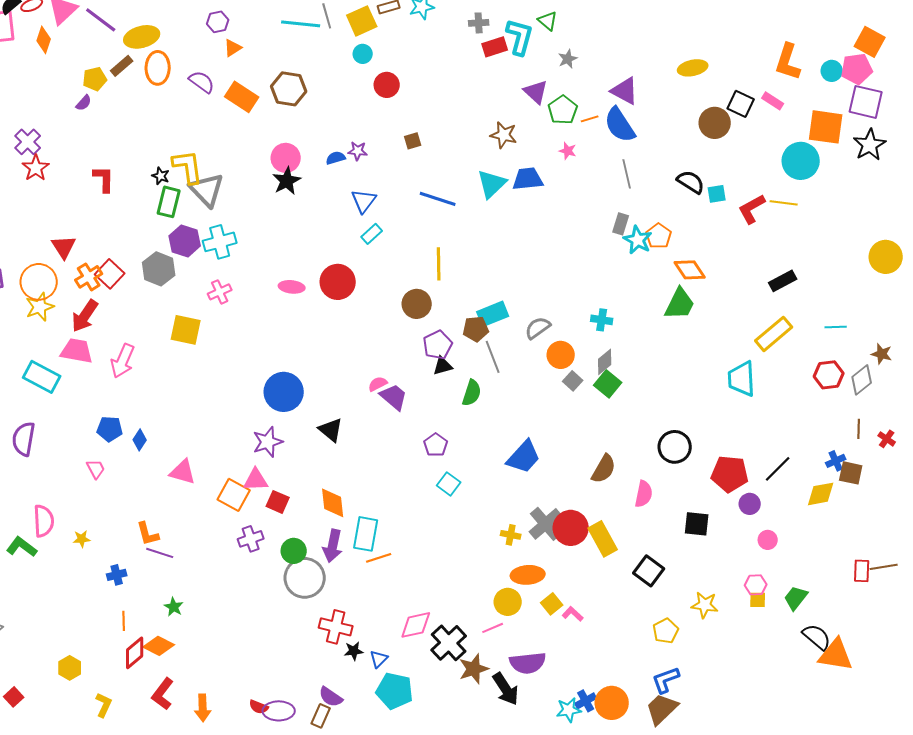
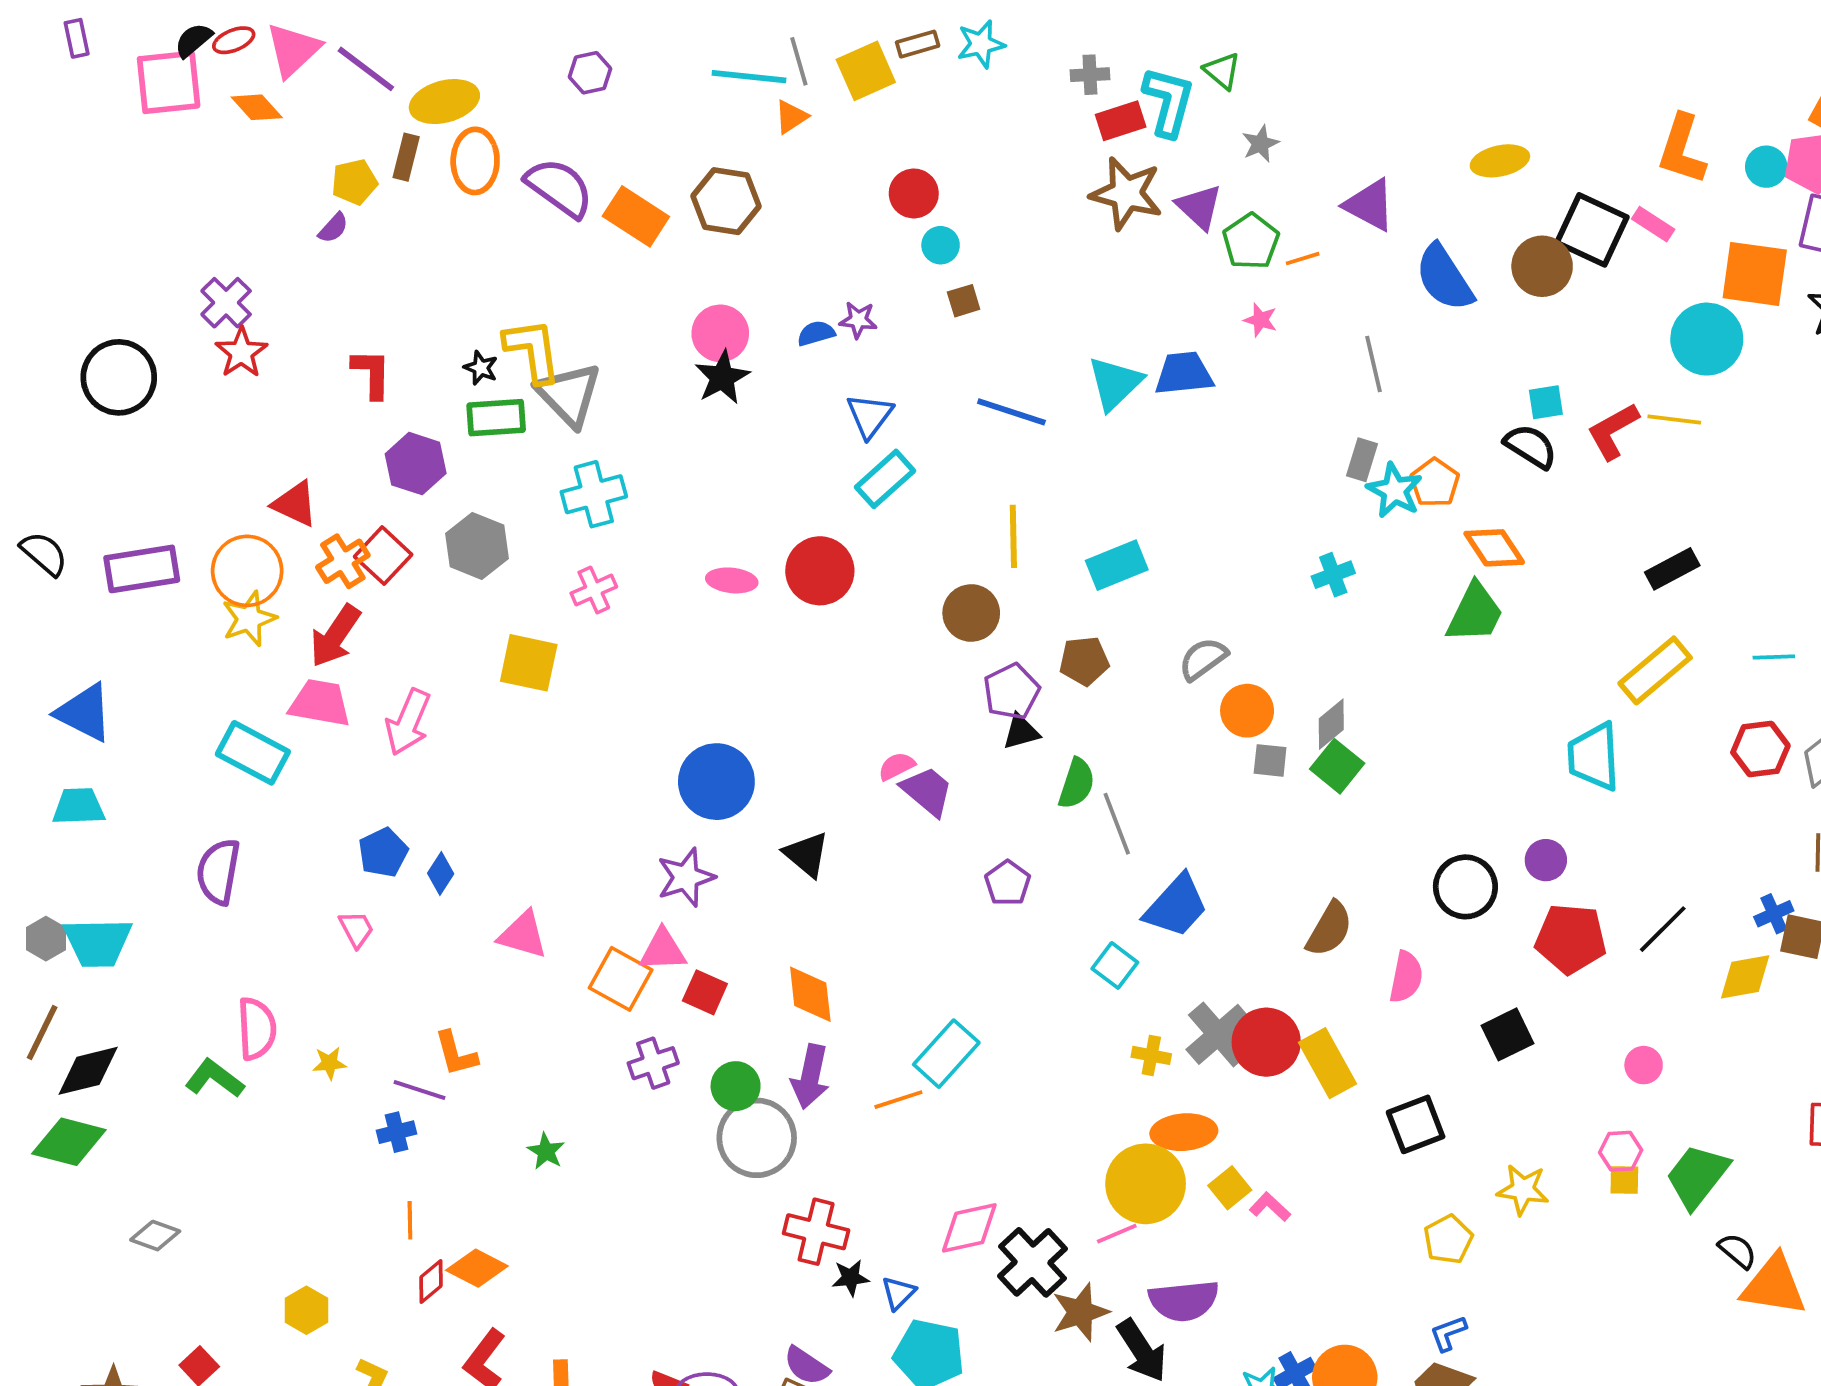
orange diamond: (44, 40) -> (257, 107), turned -60
orange triangle: (233, 48) -> (791, 117), moved
cyan circle: (363, 54) -> (941, 245), moved
brown rectangle: (122, 66) -> (406, 157), turned -35
purple semicircle: (202, 82) -> (559, 188), size x1.4
black square: (741, 104) -> (1592, 230), size x1.4
blue semicircle: (620, 125) -> (1444, 278), moved
brown star: (504, 135) -> (1126, 193), moved, size x1.4
black semicircle: (691, 182) -> (1531, 446), moved
green rectangle: (169, 202) -> (496, 418), turned 72
cyan rectangle: (372, 234) -> (885, 479), size x1.4
purple hexagon: (185, 241) -> (416, 464), moved
red triangle: (64, 247) -> (295, 504), turned -32
cyan rectangle: (493, 314) -> (1117, 565), moved
cyan cross: (602, 320) -> (1333, 575), moved, turned -30
gray line: (493, 357) -> (1117, 824), moved
gray square: (573, 381) -> (1270, 760), turned -36
blue pentagon: (110, 429) -> (383, 852), turned -30
cyan square: (449, 484) -> (1115, 965), moved
purple circle: (750, 504) -> (1546, 860), moved
black square: (697, 524) -> (1508, 1034), turned -32
cyan rectangle: (366, 534) -> (946, 1054), moved, turned 32
purple line: (160, 553) -> (420, 1090), moved
black square: (649, 571) -> (1416, 1124), turned 32
green trapezoid: (796, 598) -> (1697, 1176), size x1.4
yellow circle: (508, 602) -> (1146, 1184), size x1.5
green star: (174, 607) -> (546, 1151), moved
black semicircle: (817, 637) -> (1737, 1251), size x0.7
red diamond: (135, 653) -> (431, 1282), size x0.7
blue L-shape: (666, 680) -> (1448, 1333), size x0.7

